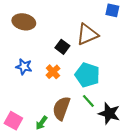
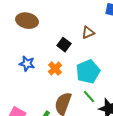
brown triangle: (87, 34) -> (88, 33), size x0.6
cyan pentagon: (87, 75) -> (88, 72), turned 30

